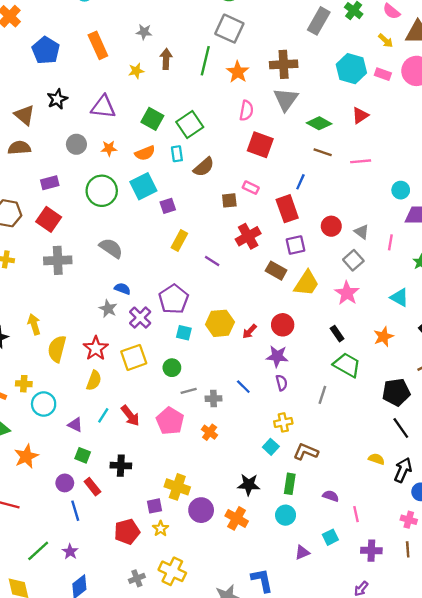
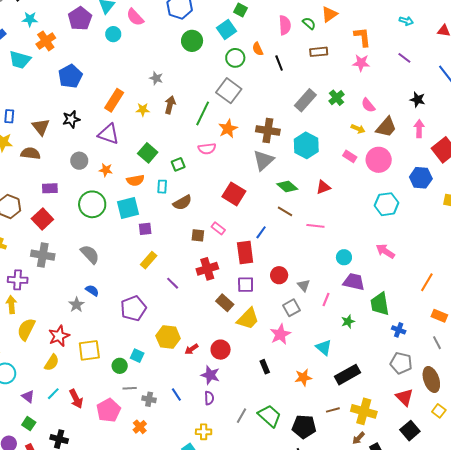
yellow arrow: (386, 41) -> (358, 129), turned -32
orange rectangle: (98, 45) -> (114, 100), moved, turned 45
cyan hexagon: (351, 69) -> (306, 145), moved
pink semicircle: (246, 111) -> (207, 149), moved, turned 60
green square: (190, 125) -> (178, 164), size x0.6
purple cross: (140, 318) -> (18, 280), moved, turned 36
cyan square: (184, 333) -> (137, 356), moved
green trapezoid: (347, 365) -> (269, 416), moved

